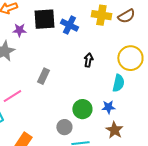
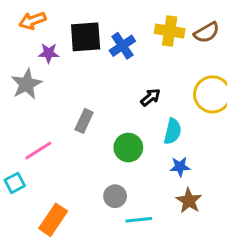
blue cross: (69, 25) -> (122, 46), turned 30
black arrow: (88, 60) -> (150, 97), turned 40
cyan semicircle: (118, 83) -> (173, 131), moved
green circle: (82, 109) -> (128, 148), moved

